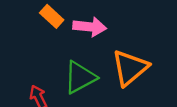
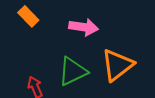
orange rectangle: (52, 16) -> (28, 16), moved

